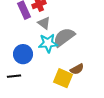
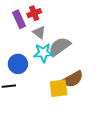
brown semicircle: (77, 69) -> (73, 79), size x1.5
yellow square: (63, 78) -> (59, 88), turned -30

